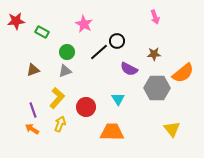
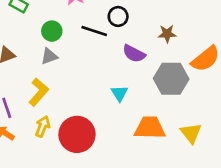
black line: (99, 52) -> (94, 31), turned 60
red circle: (86, 107) -> (77, 134), moved, size x1.4
orange trapezoid: (112, 132) -> (150, 128), moved

